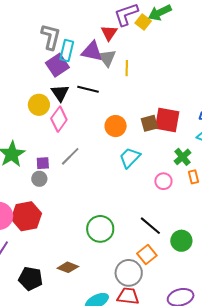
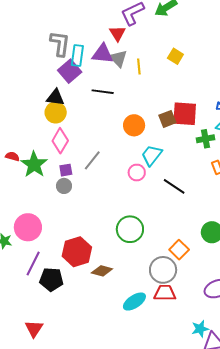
yellow square: (143, 22) -> (175, 56), moved
black triangle: (60, 93) -> (55, 97), moved, turned -42
pink diamond: (59, 119) -> (60, 141), moved
green cross: (183, 157) -> (205, 139), moved, turned 36
pink circle: (163, 181) -> (137, 173), moved
red hexagon: (26, 216) -> (77, 252), moved
black line: (150, 226) -> (174, 186), moved
black pentagon: (31, 279) -> (51, 279), moved

